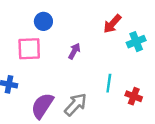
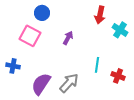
red arrow: (112, 24) -> (100, 15), turned -30
cyan cross: (136, 42) -> (120, 30), turned -35
pink square: (29, 49) -> (30, 36), turned 30

